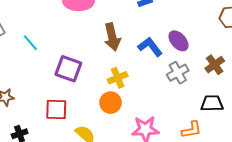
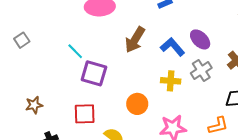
brown arrow: (112, 37) -> (135, 40), turned 48
cyan line: (30, 43) -> (75, 51), moved
yellow cross: (118, 78) -> (171, 81), moved, turned 30

